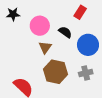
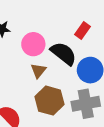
black semicircle: (65, 32) -> (63, 53), size x1.6
gray cross: (86, 73) -> (86, 104), size x1.6

